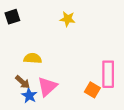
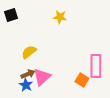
yellow semicircle: (33, 58) -> (29, 52), turned -42
brown arrow: (23, 82) -> (28, 74), moved, turned -64

